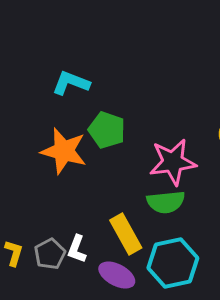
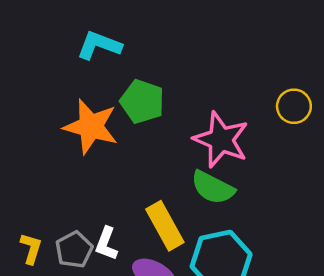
pink star: (173, 162) -> (221, 140), turned 30
green semicircle: (166, 202) -> (213, 188), turned 33

